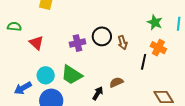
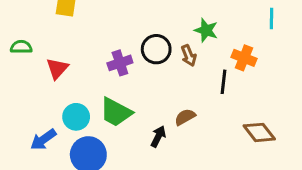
green star: (155, 22) -> (206, 30), moved
red triangle: (36, 43) -> (57, 68), turned 35

